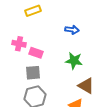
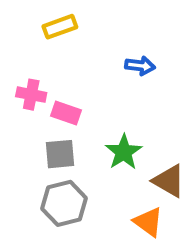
green star: (74, 61) -> (124, 152), moved, turned 30

